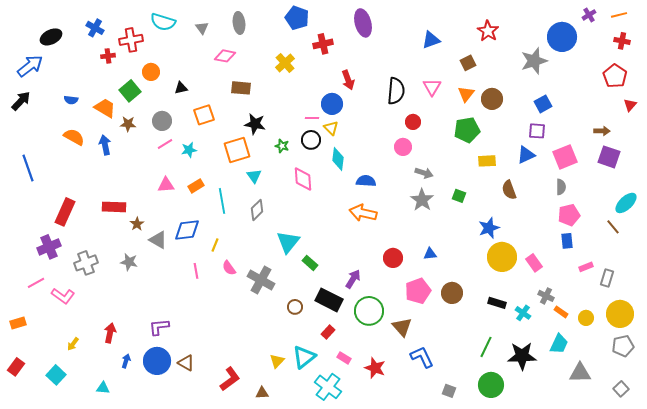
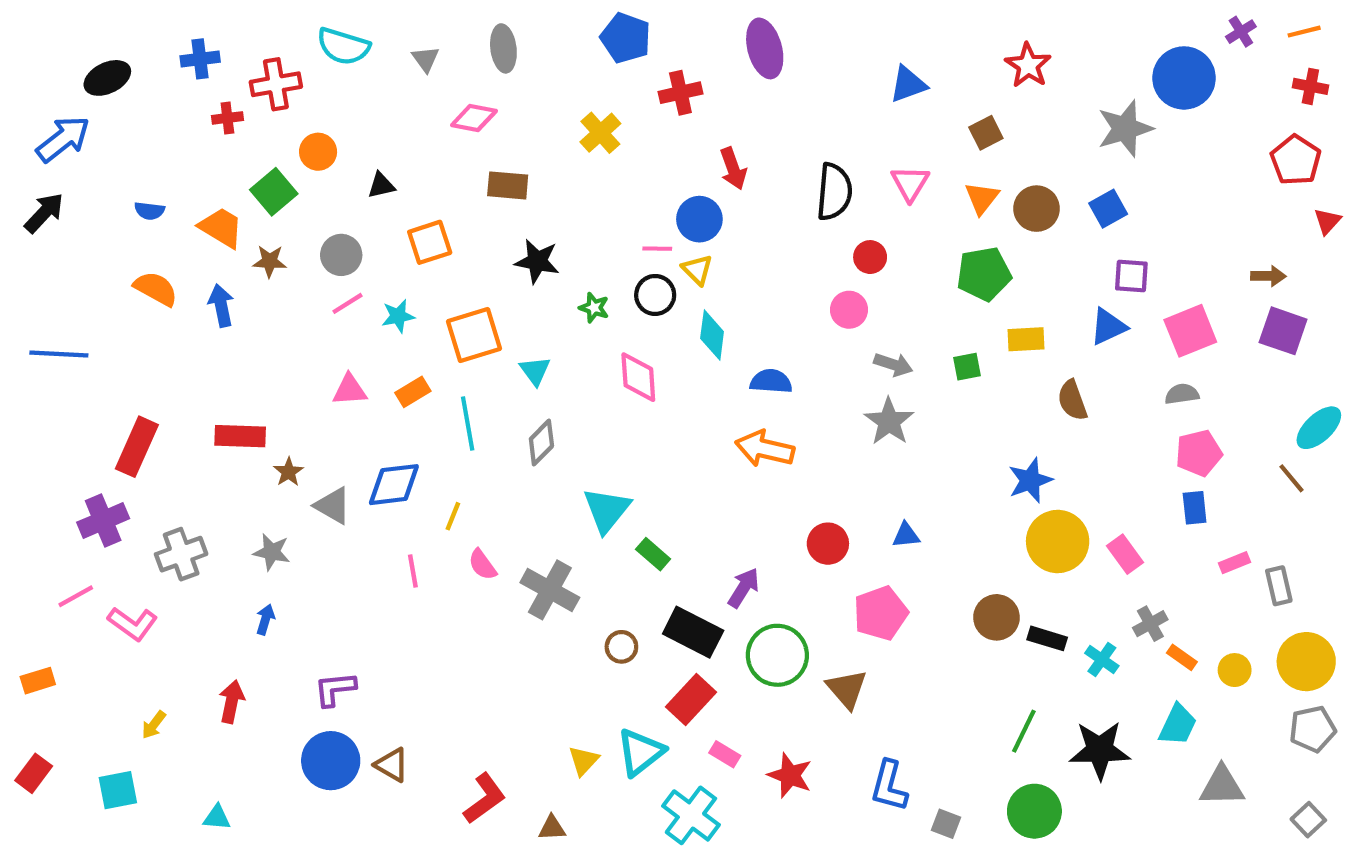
blue cross: (95, 28) -> (200, 59), turned -36
blue square: (543, 104) -> (1108, 209), moved
orange square: (237, 150) -> (474, 335), moved
blue line: (28, 168) -> (59, 354), turned -68
gray semicircle: (561, 187) -> (1182, 394), turned -98
green square: (459, 196) -> (967, 367), moved, turned -32
gray rectangle: (607, 278) -> (1279, 586), turned -30
brown circle: (452, 293) -> (996, 617), moved
gray cross: (546, 296) -> (1150, 624), turned 35
red rectangle: (328, 332) -> (691, 700), size x1.6
blue L-shape: (422, 357) -> (889, 786), moved, turned -140
blue arrow: (126, 361) -> (265, 619), moved
cyan square: (56, 375) -> (118, 790), turned 36

